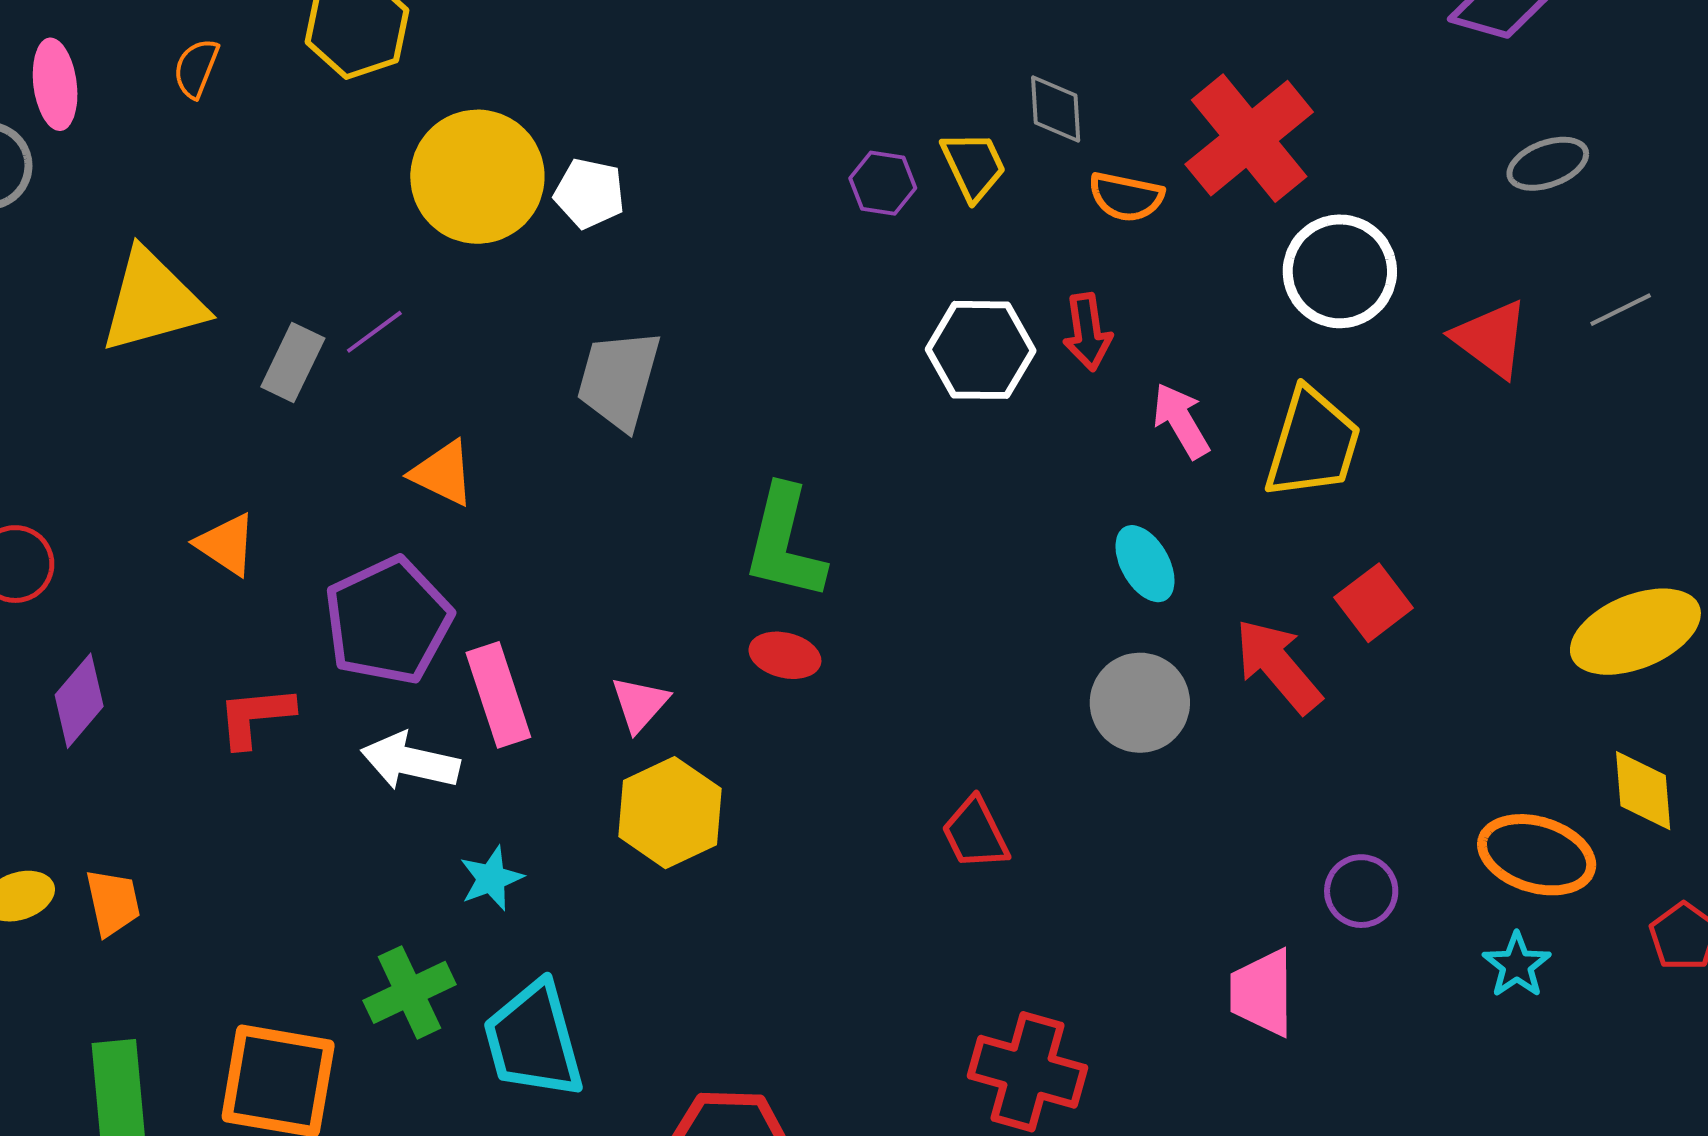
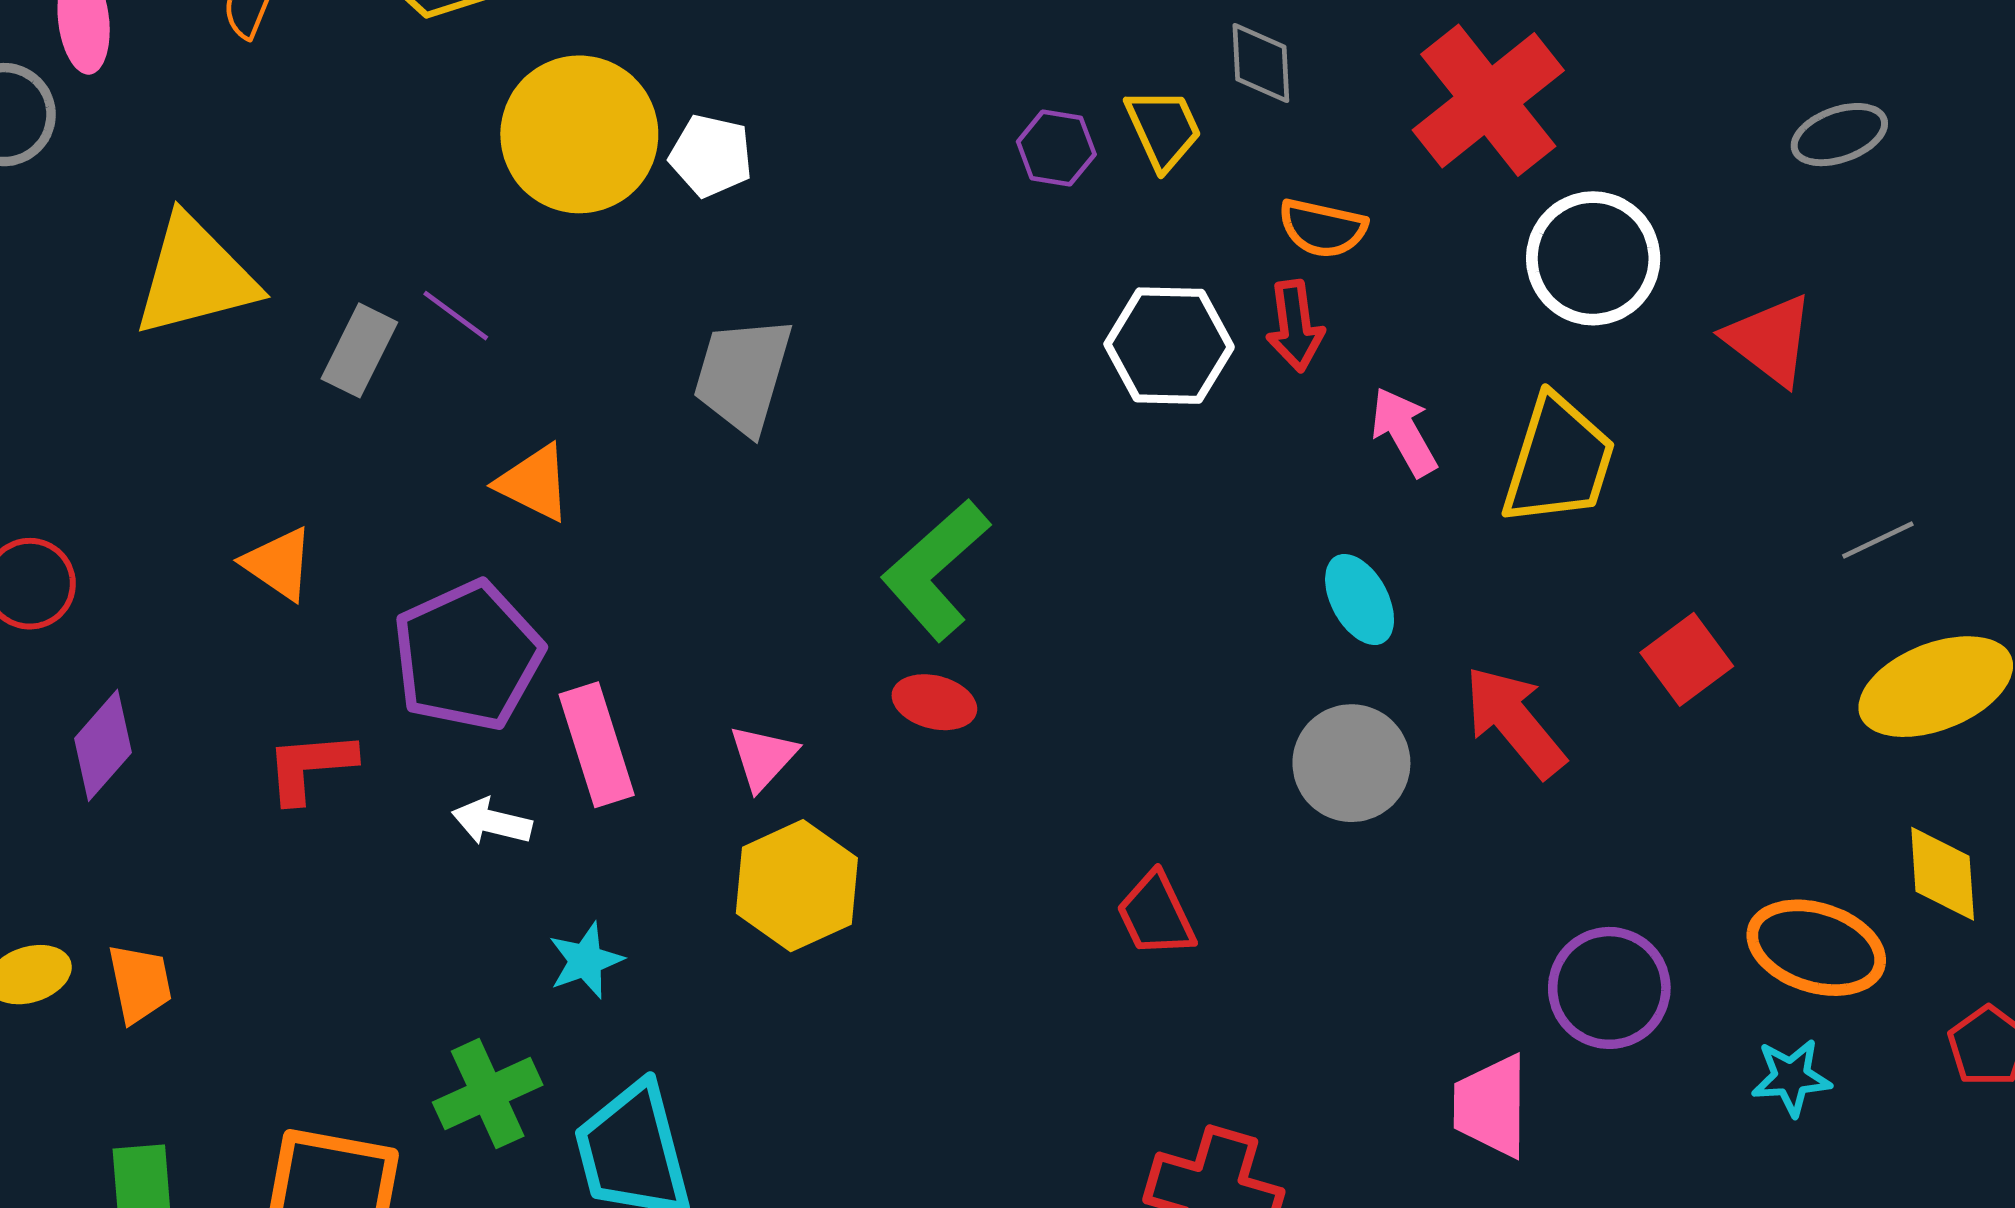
orange semicircle: (1126, 197) -> (1323, 228), moved
gray line: (1621, 310) -> (1878, 540), moved
purple line: (374, 332) -> (456, 316), turned 72
green L-shape: (785, 543) -> (936, 570), turned 34
red square: (1374, 603) -> (1687, 659), moved
white arrow: (410, 761) -> (492, 822), size x0.7
purple circle: (1361, 891) -> (1609, 988), size x1.4
cyan star: (1517, 965) -> (1791, 1077), turned 30

